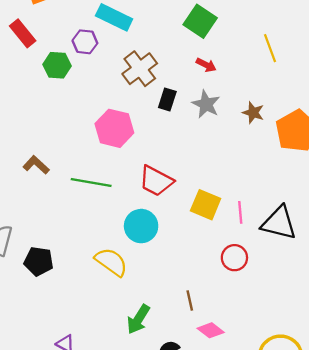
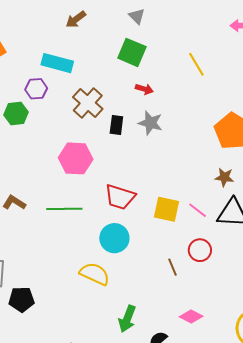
brown star: (253, 113) -> (224, 177), moved
pink line: (240, 212) -> (198, 210), turned -36
black pentagon: (39, 261) -> (22, 299), moved
brown line: (190, 301) -> (172, 267), moved

